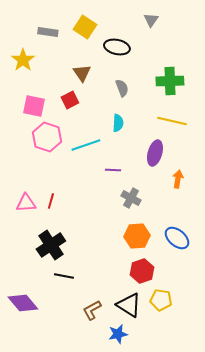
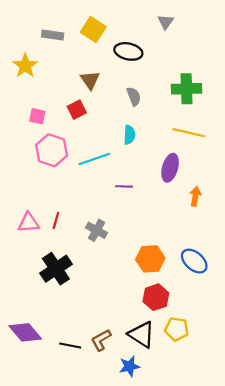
pink square: (34, 106) -> (37, 116), size x0.7
gray cross: (131, 198) -> (97, 230), moved
black line: (64, 276) -> (70, 346), moved

